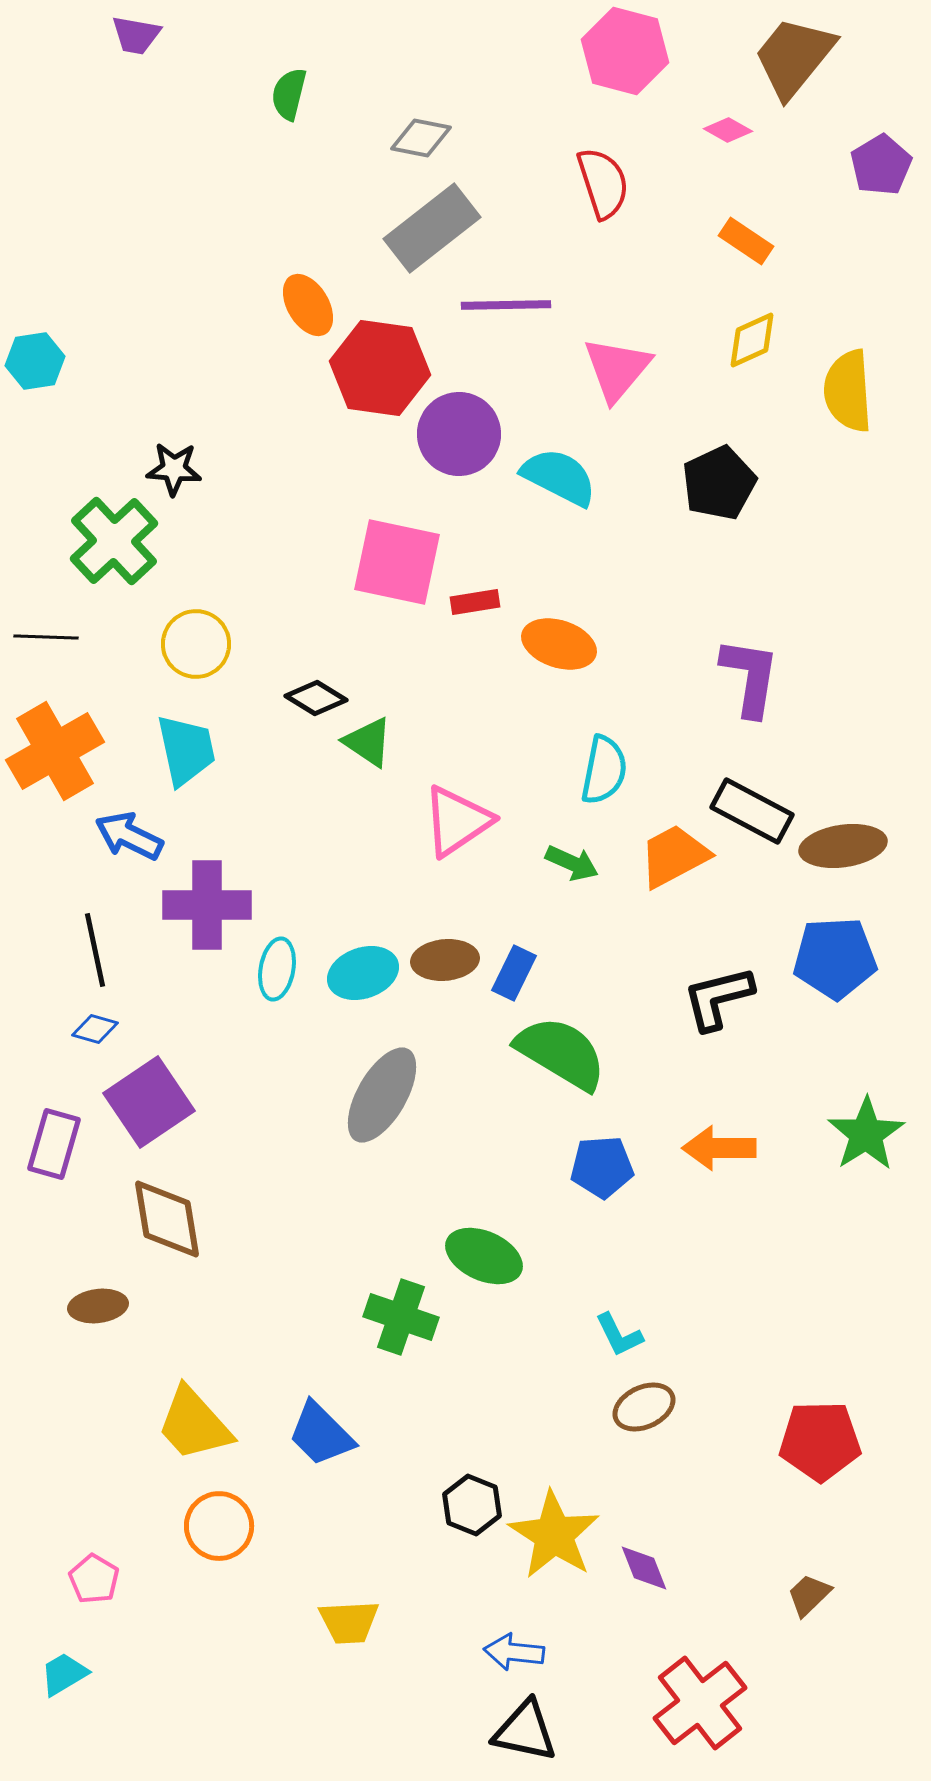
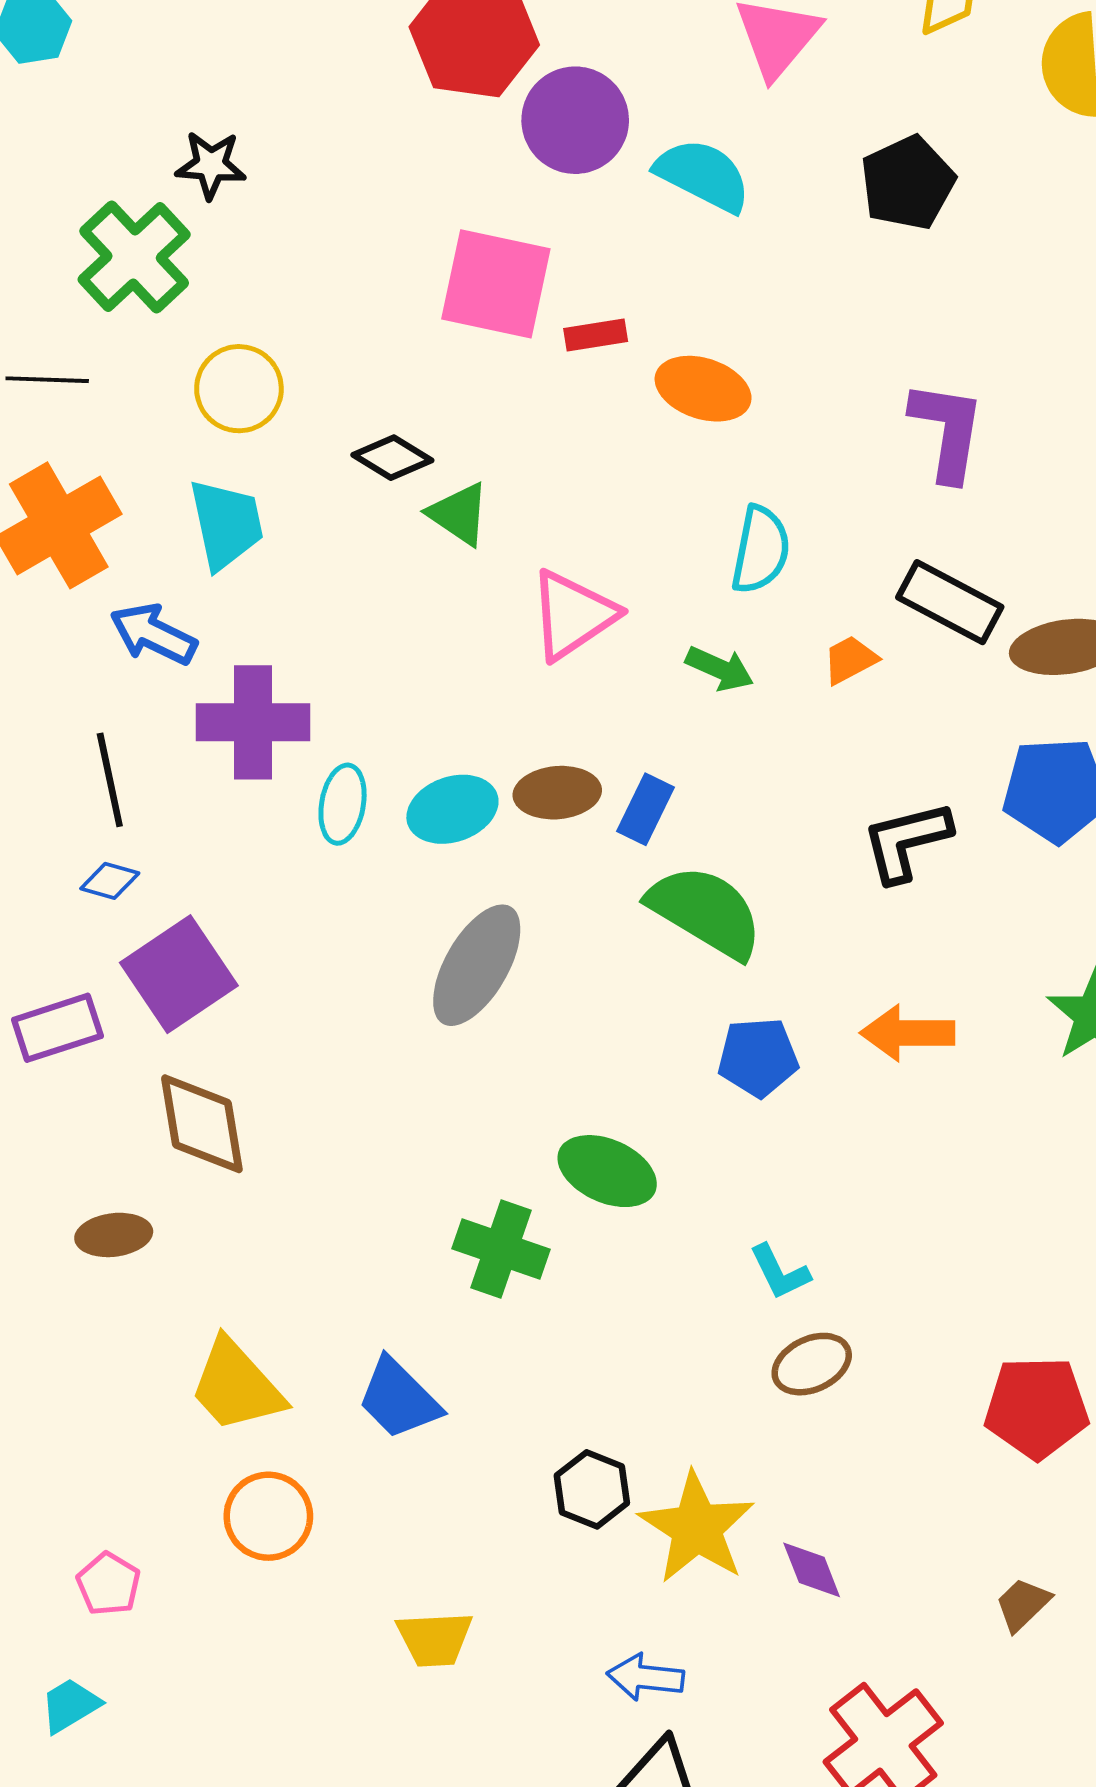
orange trapezoid: (674, 856) -> (850, 660), size x0.6
purple rectangle: (54, 1144) -> (57, 1028), turned 56

